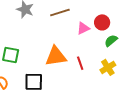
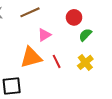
pink triangle: (83, 28) -> (44, 35), moved

